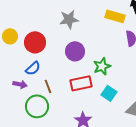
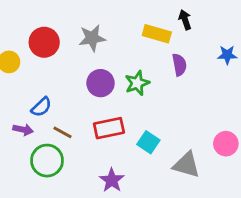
red circle: (35, 42) -> (44, 42), moved
green star: (102, 66) -> (137, 83), moved
brown line: (48, 86) -> (62, 132), turned -40

